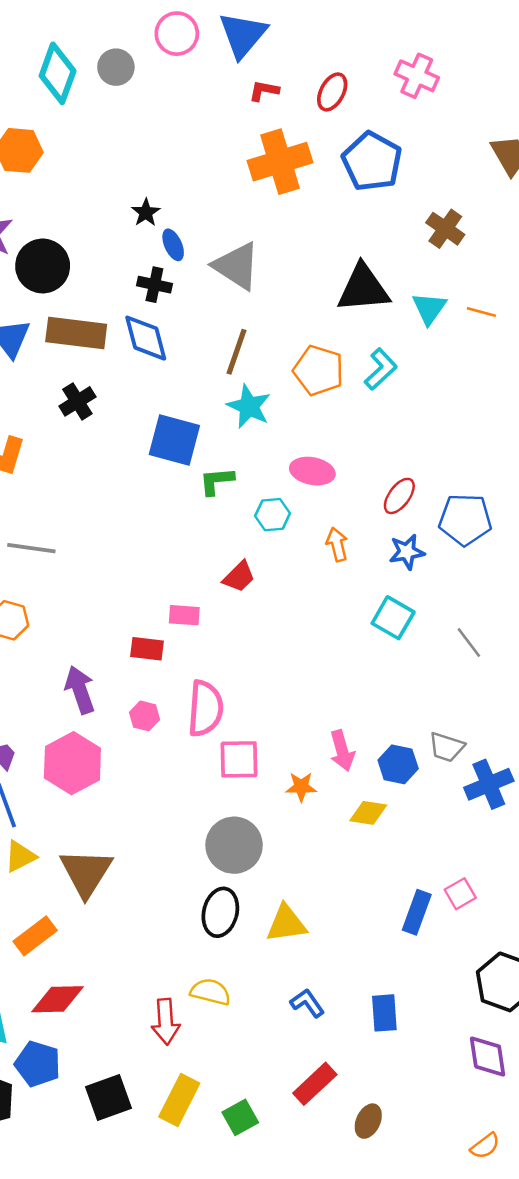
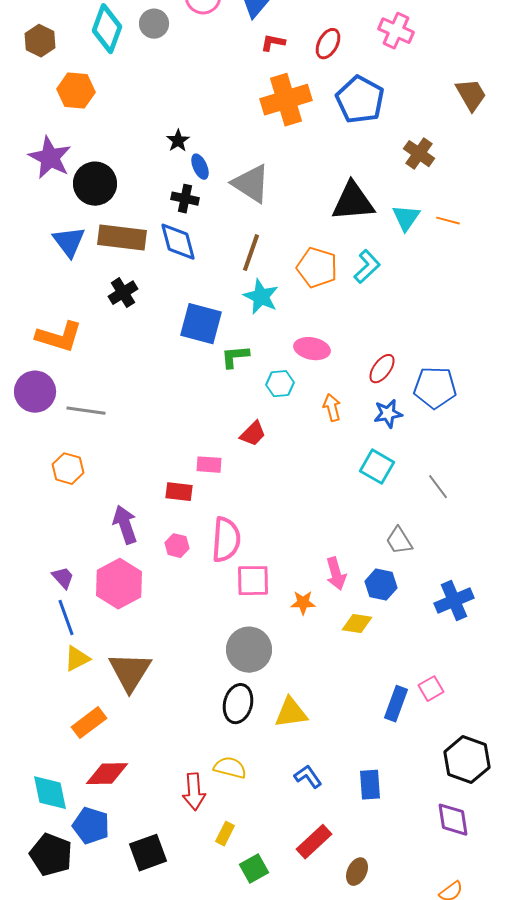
gray trapezoid: (447, 747) -> (399, 541), moved, turned 40
yellow rectangle: (179, 1100) -> (225, 834), moved, size x0.6

